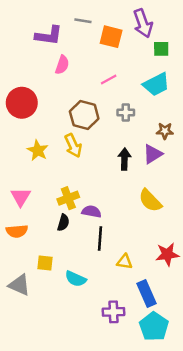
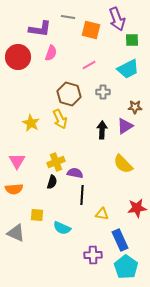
red circle: (22, 103) -> (18, 57), moved

